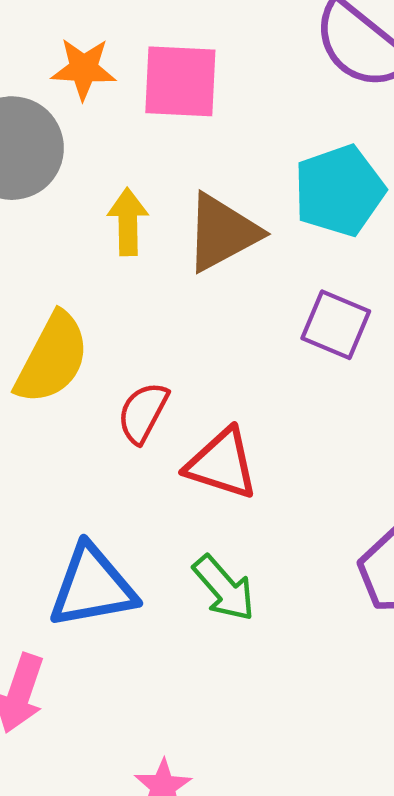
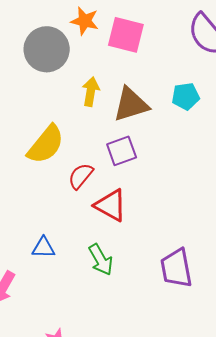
cyan pentagon: (339, 191) -> (186, 96), size x0.7
purple square: (336, 325) -> (122, 151), moved, turned 36
blue triangle: (92, 587) -> (43, 248), size x0.6

